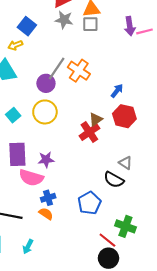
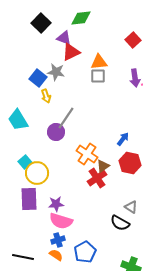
gray star: (64, 20) -> (56, 72), moved
yellow arrow: (15, 45) -> (46, 96), moved, turned -88
orange cross: (79, 71) -> (87, 154), moved
yellow circle: (45, 112) -> (37, 173), moved
pink semicircle: (31, 178) -> (61, 221), moved
blue pentagon: (89, 203) -> (85, 252), moved

